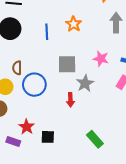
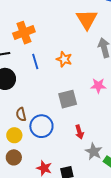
blue line: (47, 32) -> (35, 61), moved
gray star: (85, 83) -> (94, 152), moved

